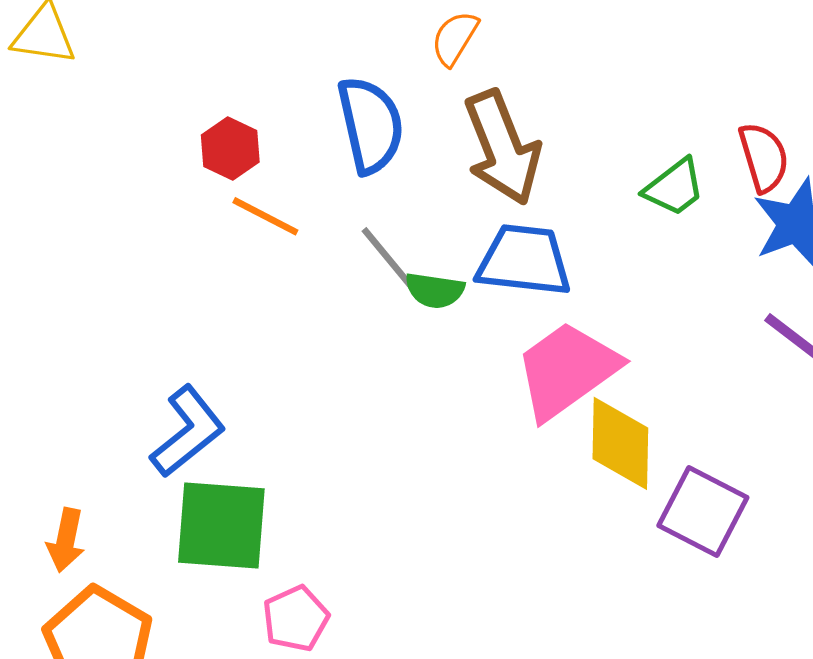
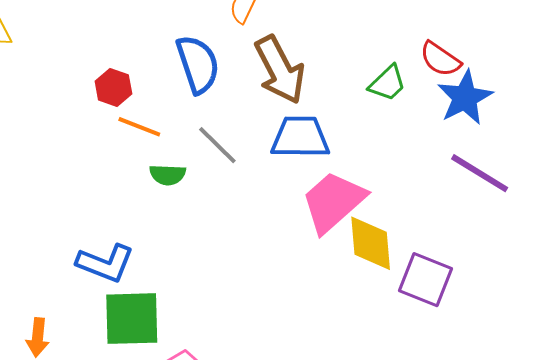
red semicircle: (764, 157) -> (440, 59), turned 147
green semicircle: (435, 290) -> (168, 175), moved
blue L-shape: (188, 431) -> (105, 263), turned 66

